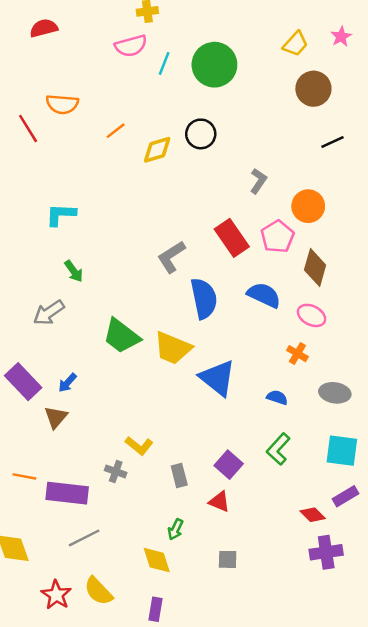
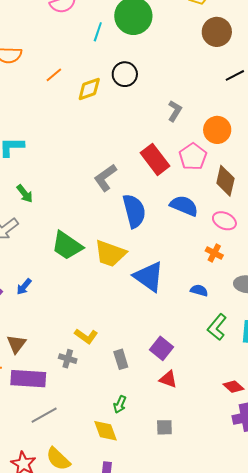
cyan line: (164, 63) -> (98, 32), moved
brown triangle: (56, 417) -> (16, 344), moved
green L-shape: (278, 449) -> (217, 327), moved
red triangle: (219, 502) -> (168, 379), moved

